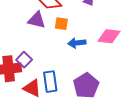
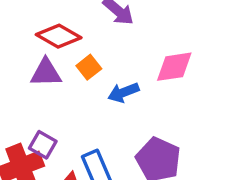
orange square: (61, 24) -> (89, 67), turned -32

